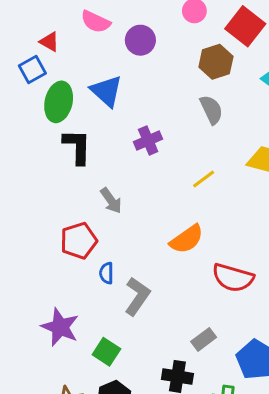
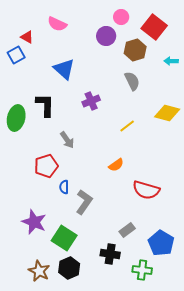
purple circle: (140, 40) -> (106, 36), moved
green ellipse: (59, 102) -> (16, 118), moved
orange semicircle: (187, 239) -> (116, 165), size x0.7
green square: (106, 352) -> (64, 238), size x1.4

